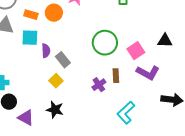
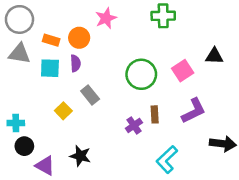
black triangle: (165, 41) -> (214, 56), moved
purple semicircle: (46, 51) -> (75, 63), moved
pink square: (136, 51) -> (183, 71), moved
purple L-shape: (148, 73) -> (194, 111), turned -55
yellow square: (56, 81) -> (63, 111), moved

